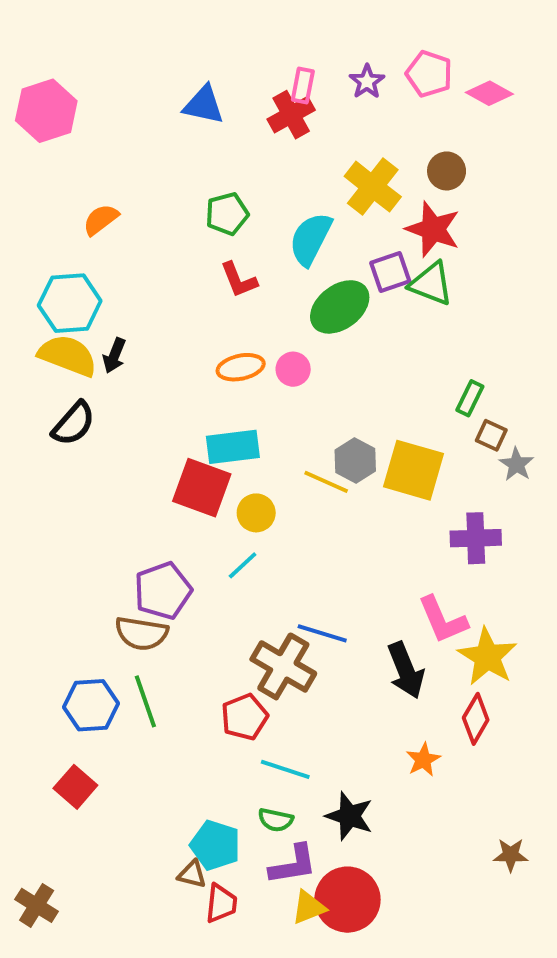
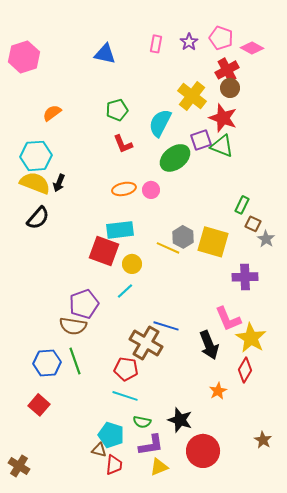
red cross: (291, 115) -> (227, 70), moved
red pentagon: (244, 717) -> (126, 369), turned 30
cyan line: (285, 769) -> (125, 396), moved
brown star: (511, 855) -> (263, 440), turned 30
red circle: (347, 900) -> (203, 451), moved

